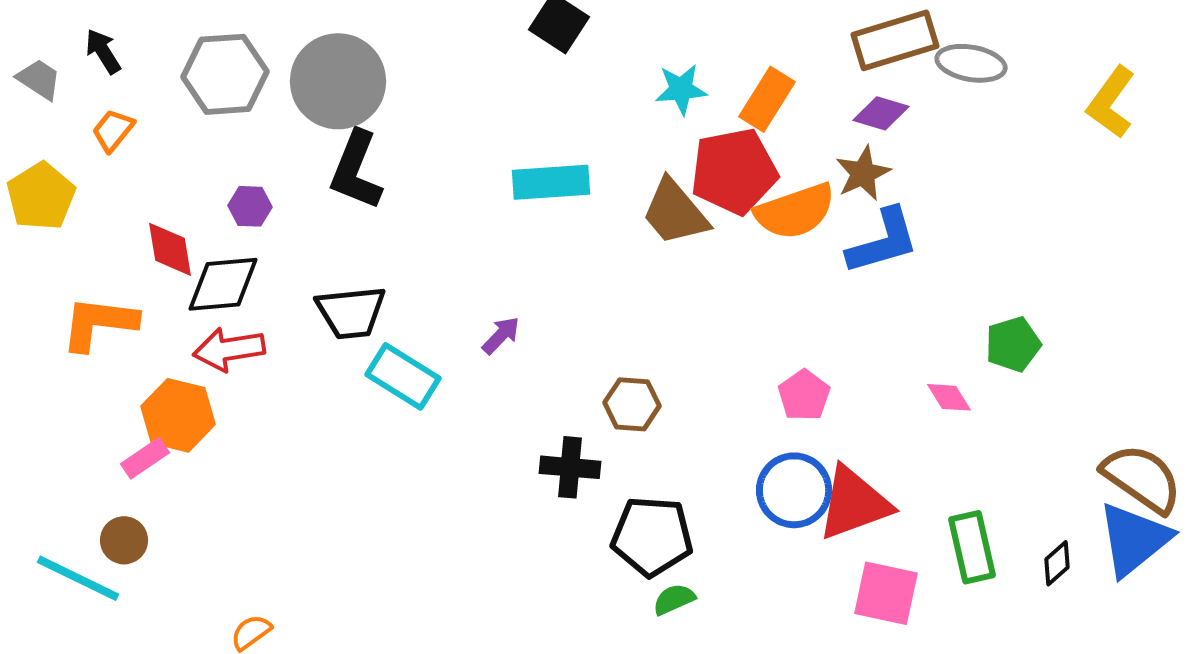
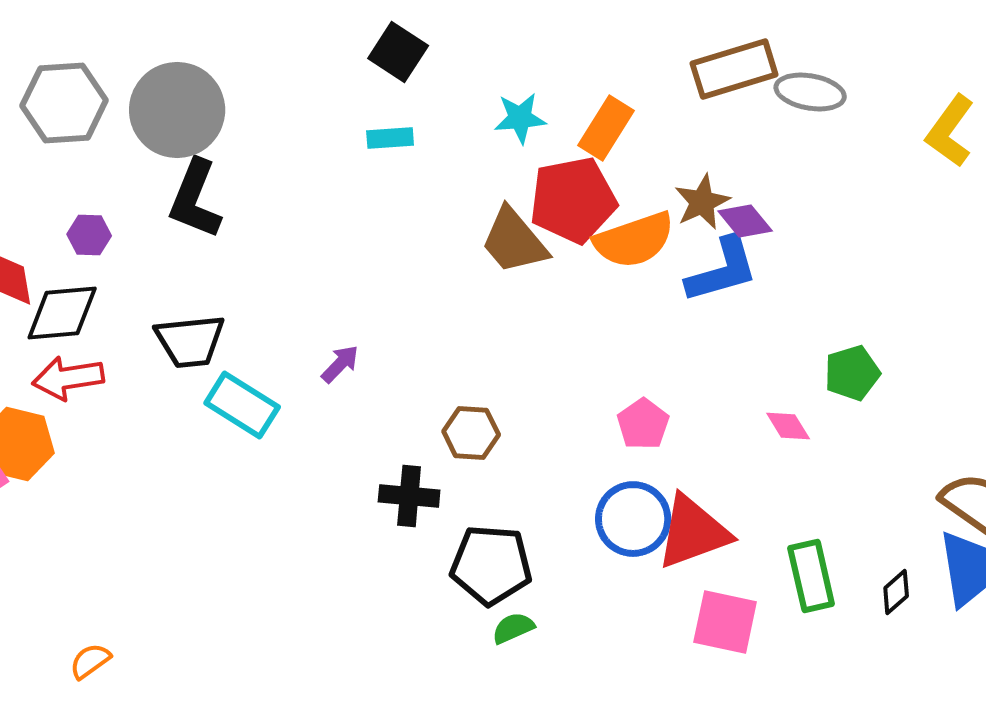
purple diamond: (881, 113) -> (745, 221), moved, turned 34
cyan rectangle: (551, 182) -> (390, 138), moved, size x0.6

